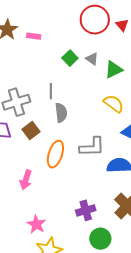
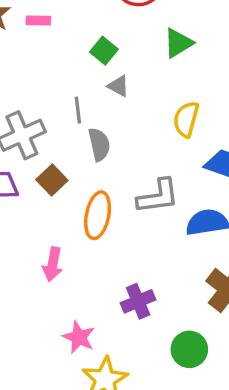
gray triangle: (92, 59) -> (118, 86), moved
green triangle: (114, 70) -> (178, 43), moved
yellow semicircle: (114, 104) -> (186, 119), turned -105
purple cross: (86, 210) -> (138, 301), moved

